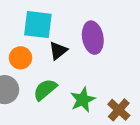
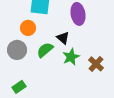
black triangle: (58, 51) -> (63, 38), moved, turned -40

